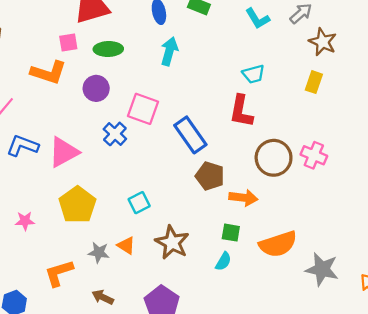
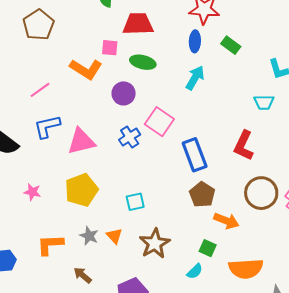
cyan trapezoid: (254, 74) -> (264, 102), moved
blue L-shape: (23, 146) -> (47, 127), turned -48

